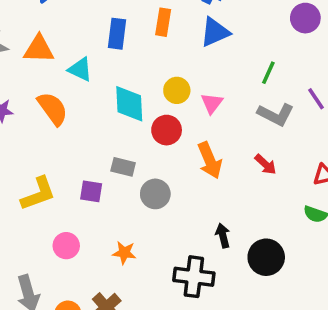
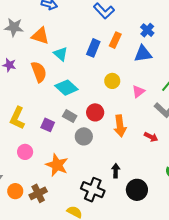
blue rectangle: (117, 34) -> (93, 48), moved
pink triangle: (212, 103) -> (138, 91), moved
cyan diamond: (129, 104) -> (66, 88), moved, turned -60
red circle: (167, 130) -> (95, 112), moved
red arrow: (265, 164) -> (151, 137), turned -32
yellow L-shape: (38, 194) -> (17, 118), turned 120
orange star: (124, 253) -> (57, 165), size x1.6

